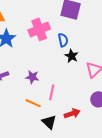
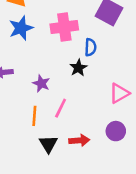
black star: (72, 56) -> (78, 68), moved
orange line: (33, 103) -> (34, 116), turned 56

